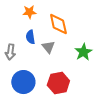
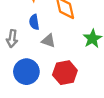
gray triangle: (48, 47) -> (48, 41), moved, turned -32

